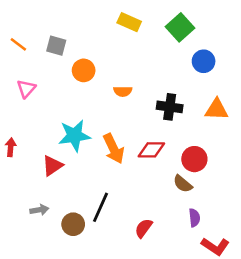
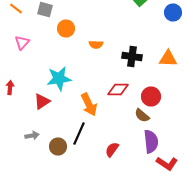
blue circle: (204, 61) -> (173, 12), moved
orange arrow: (114, 149) -> (89, 104), moved
purple semicircle: (194, 218) -> (151, 142), size x1.6

